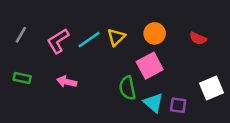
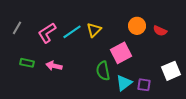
orange circle: (155, 33) -> (137, 26), moved
green rectangle: (22, 78) -> (27, 63), moved
cyan triangle: (153, 103) -> (124, 83), turned 42

